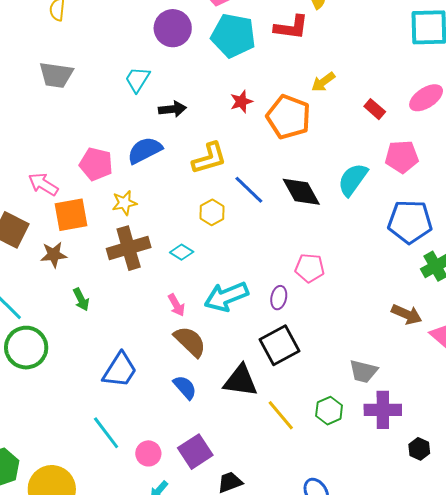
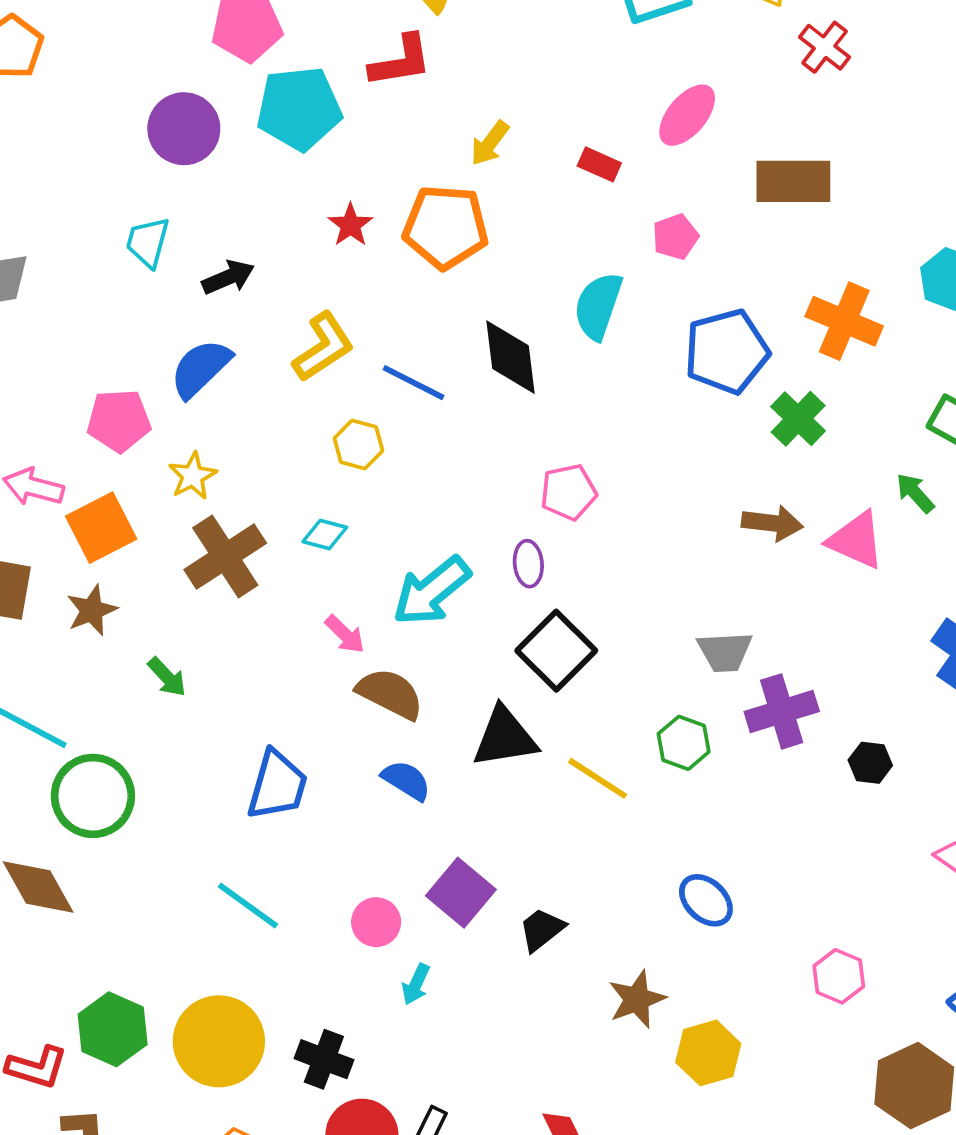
pink pentagon: (402, 157) -> (675, 237), size x0.7
black diamond: (301, 192) -> (511, 357), turned 39
cyan line: (106, 433) -> (248, 906), moved

